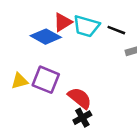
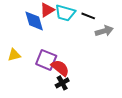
blue diamond: (46, 37) -> (34, 21), turned 45
purple square: (46, 80) -> (46, 60), moved

